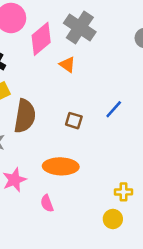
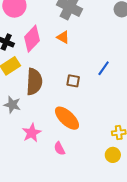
pink diamond: (41, 39) -> (32, 39), moved
orange ellipse: (61, 166) -> (67, 118), turned 48

